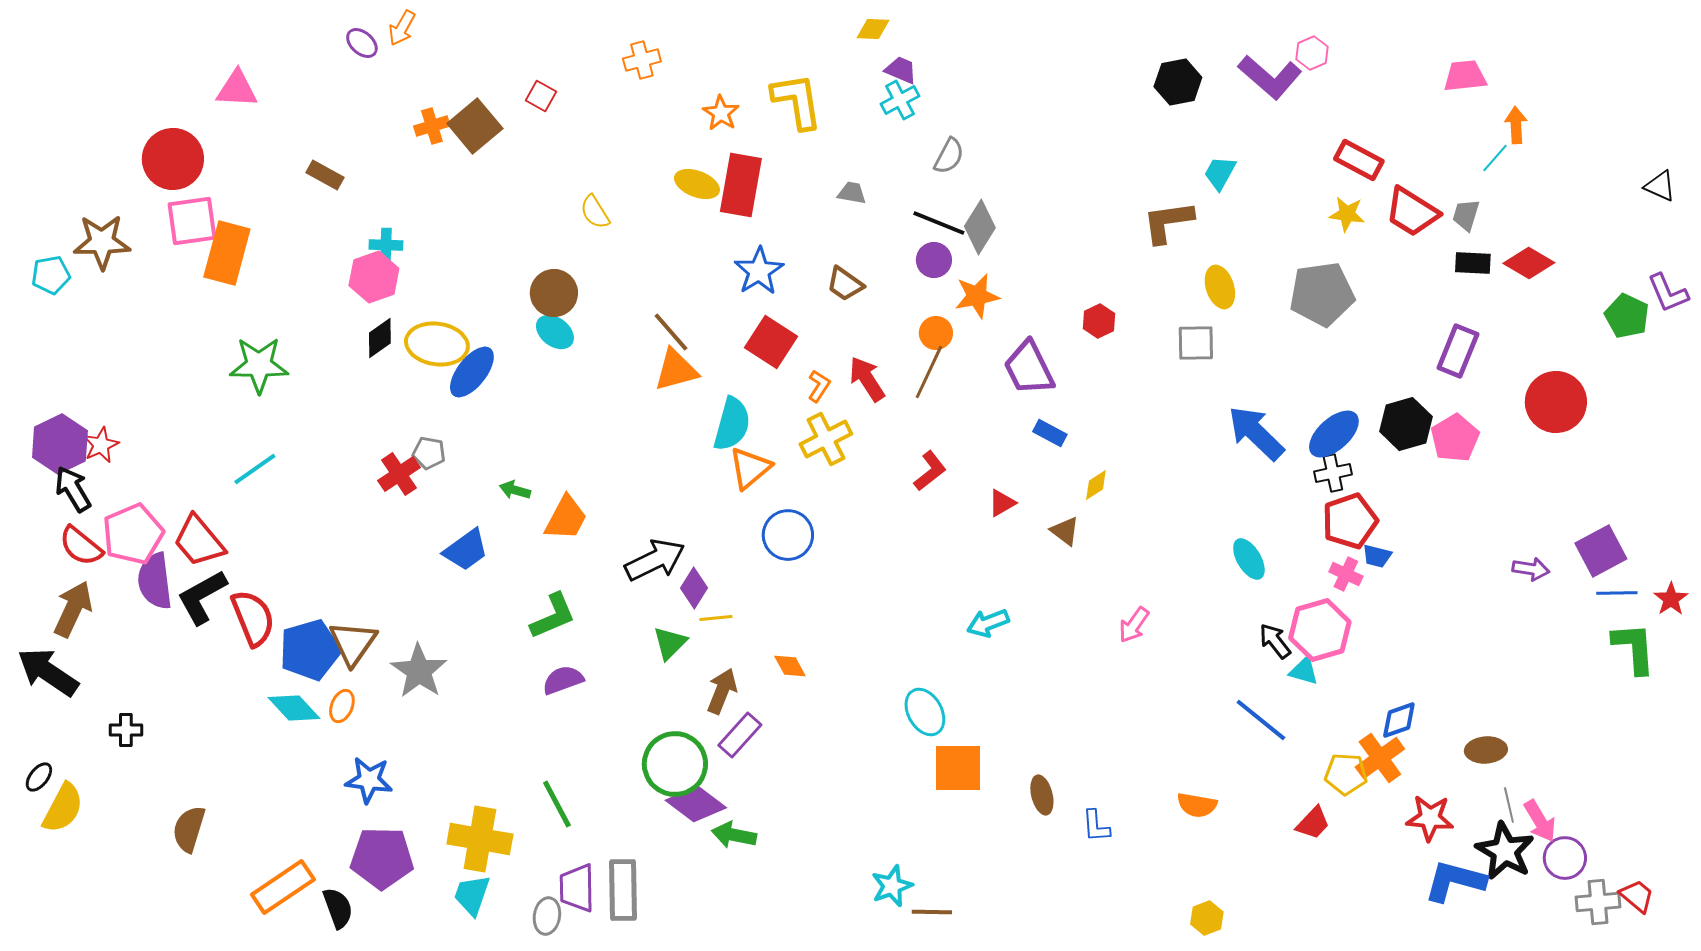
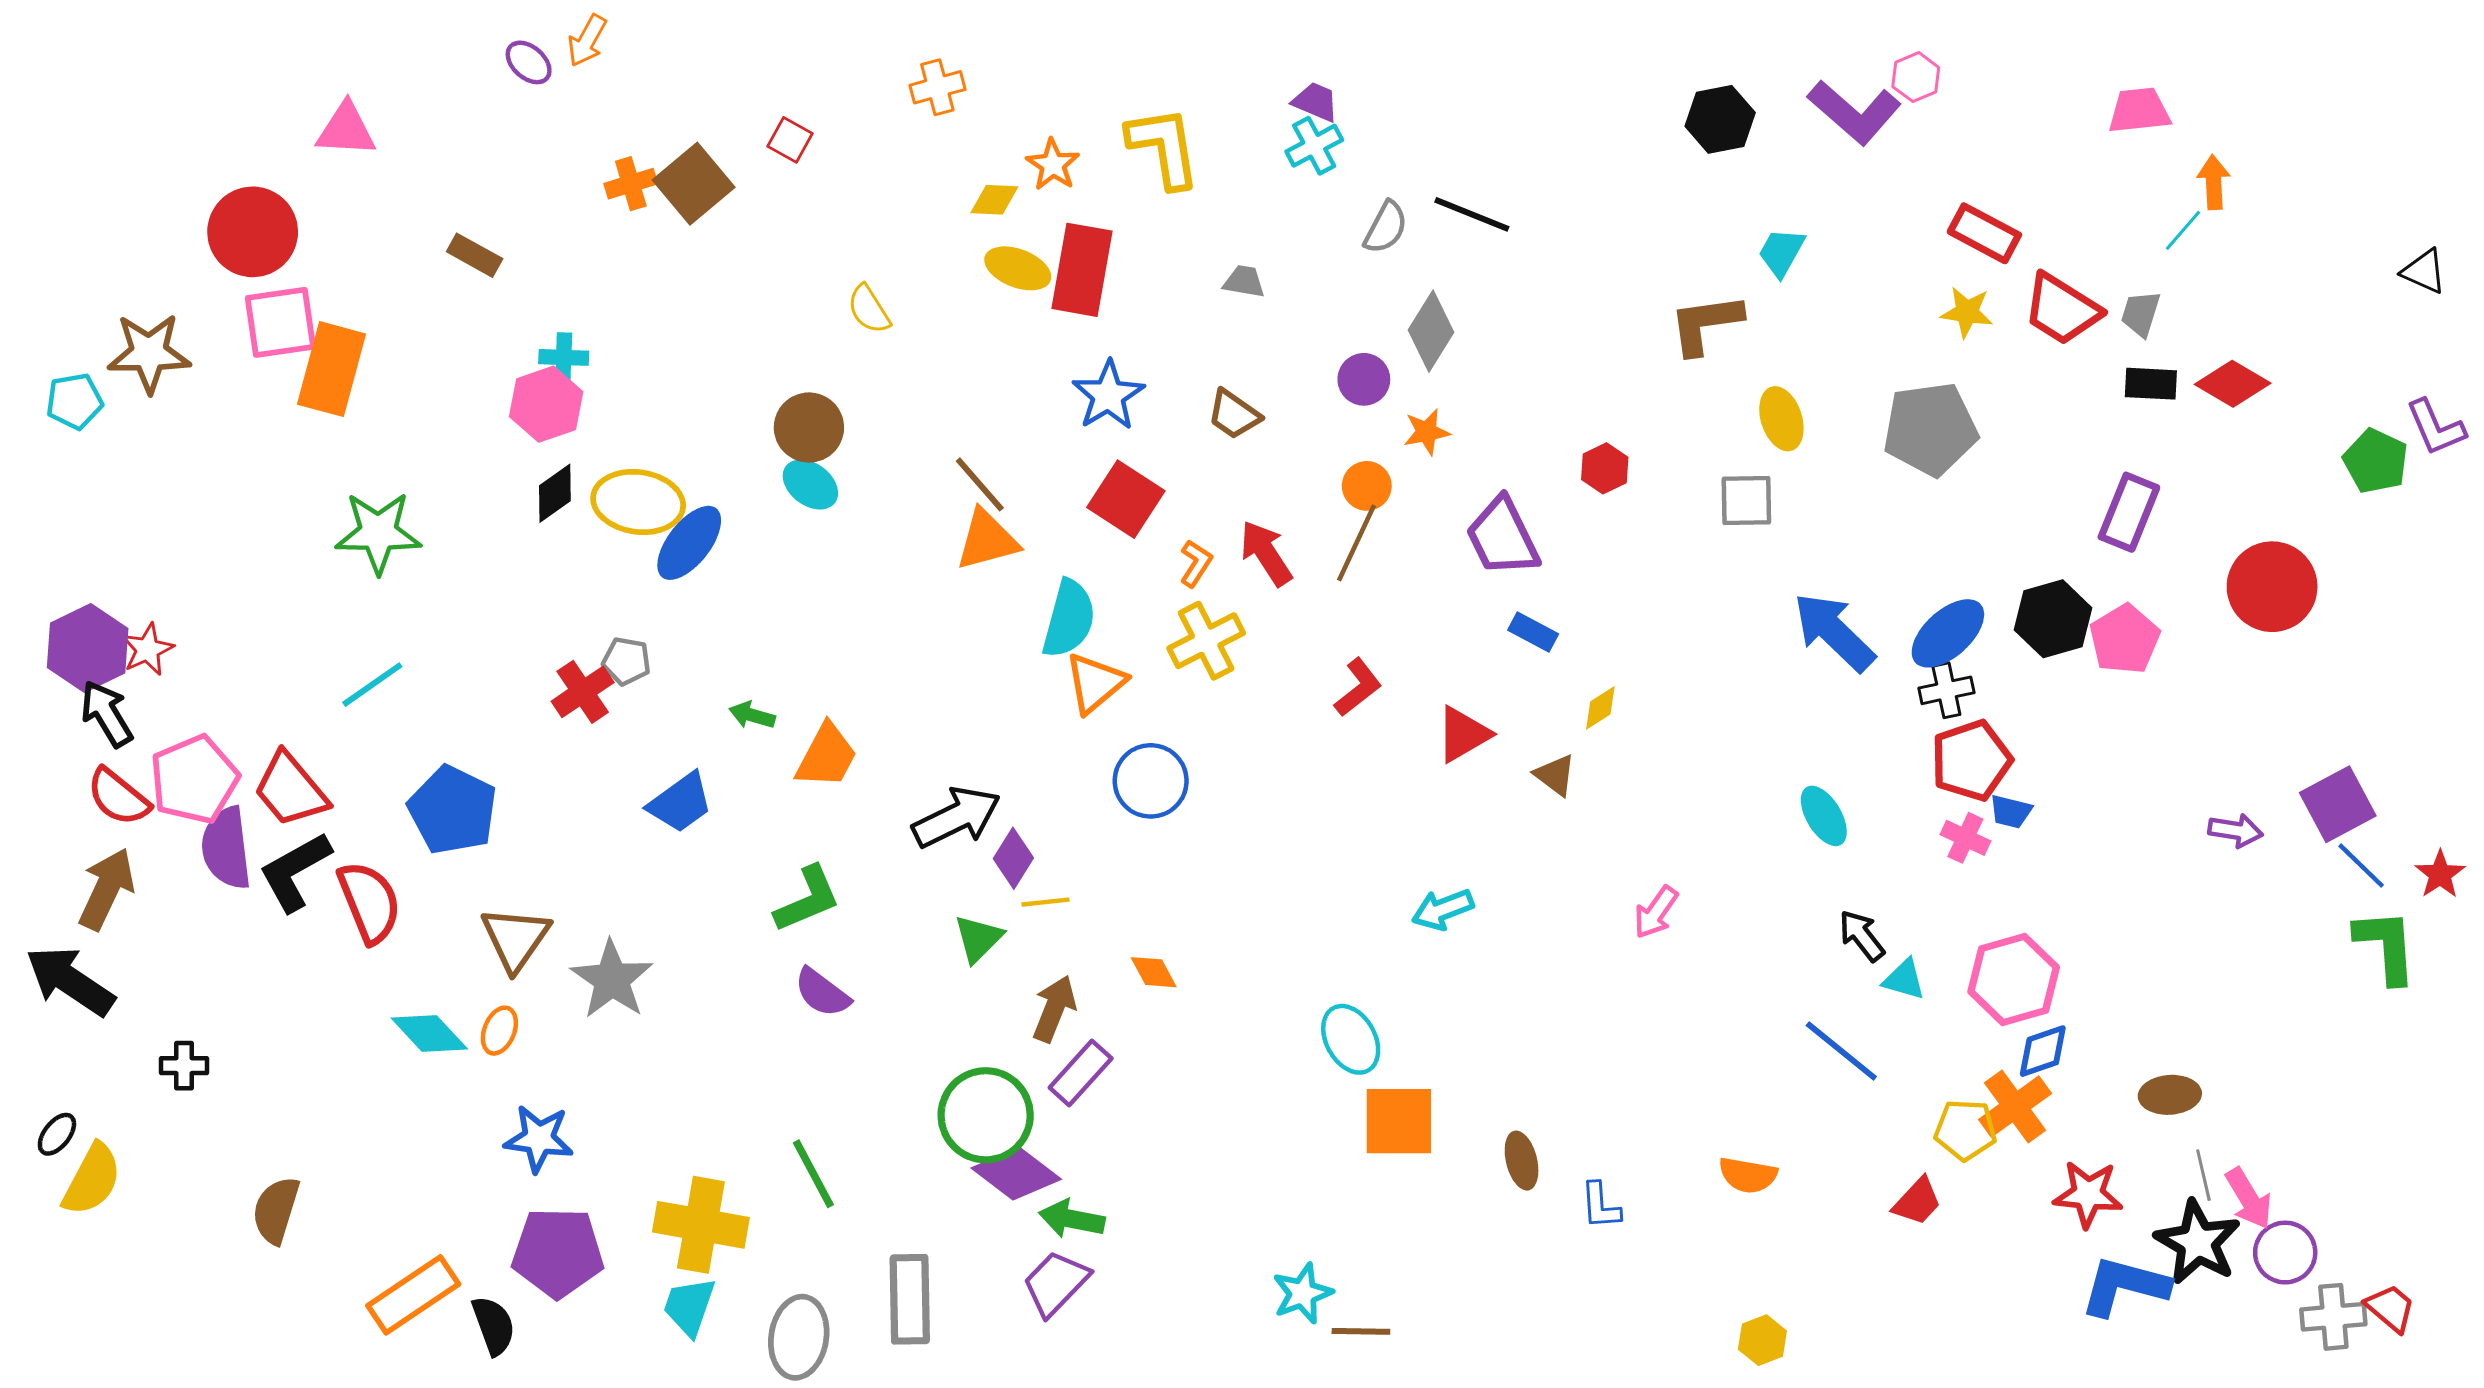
yellow diamond: (873, 29) -> (994, 200), moved
black line: (939, 223) -> (1472, 214), moved
orange star: (977, 296) -> (1427, 432), size x0.7
red triangle: (1002, 503) -> (1463, 734), size x1.4
blue line: (1617, 593) -> (2361, 866), turned 45
pink hexagon: (1320, 630) -> (2014, 979), moved
blue pentagon: (310, 650) -> (453, 810), moved, turned -30
purple semicircle: (563, 680) -> (822, 993), turned -123
purple trapezoid: (577, 888) -> (1056, 1283), moved, turned 45
gray ellipse: (547, 916) -> (799, 1337), size x1.5

